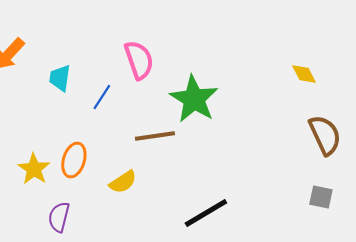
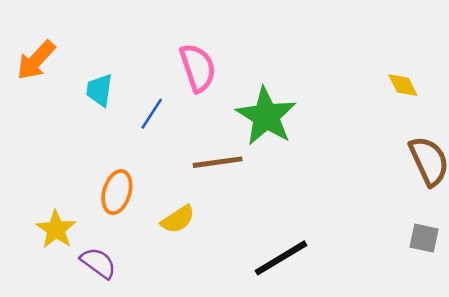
yellow star: (34, 169) -> (56, 229), moved
purple semicircle: (59, 217) -> (98, 263), turned 112

